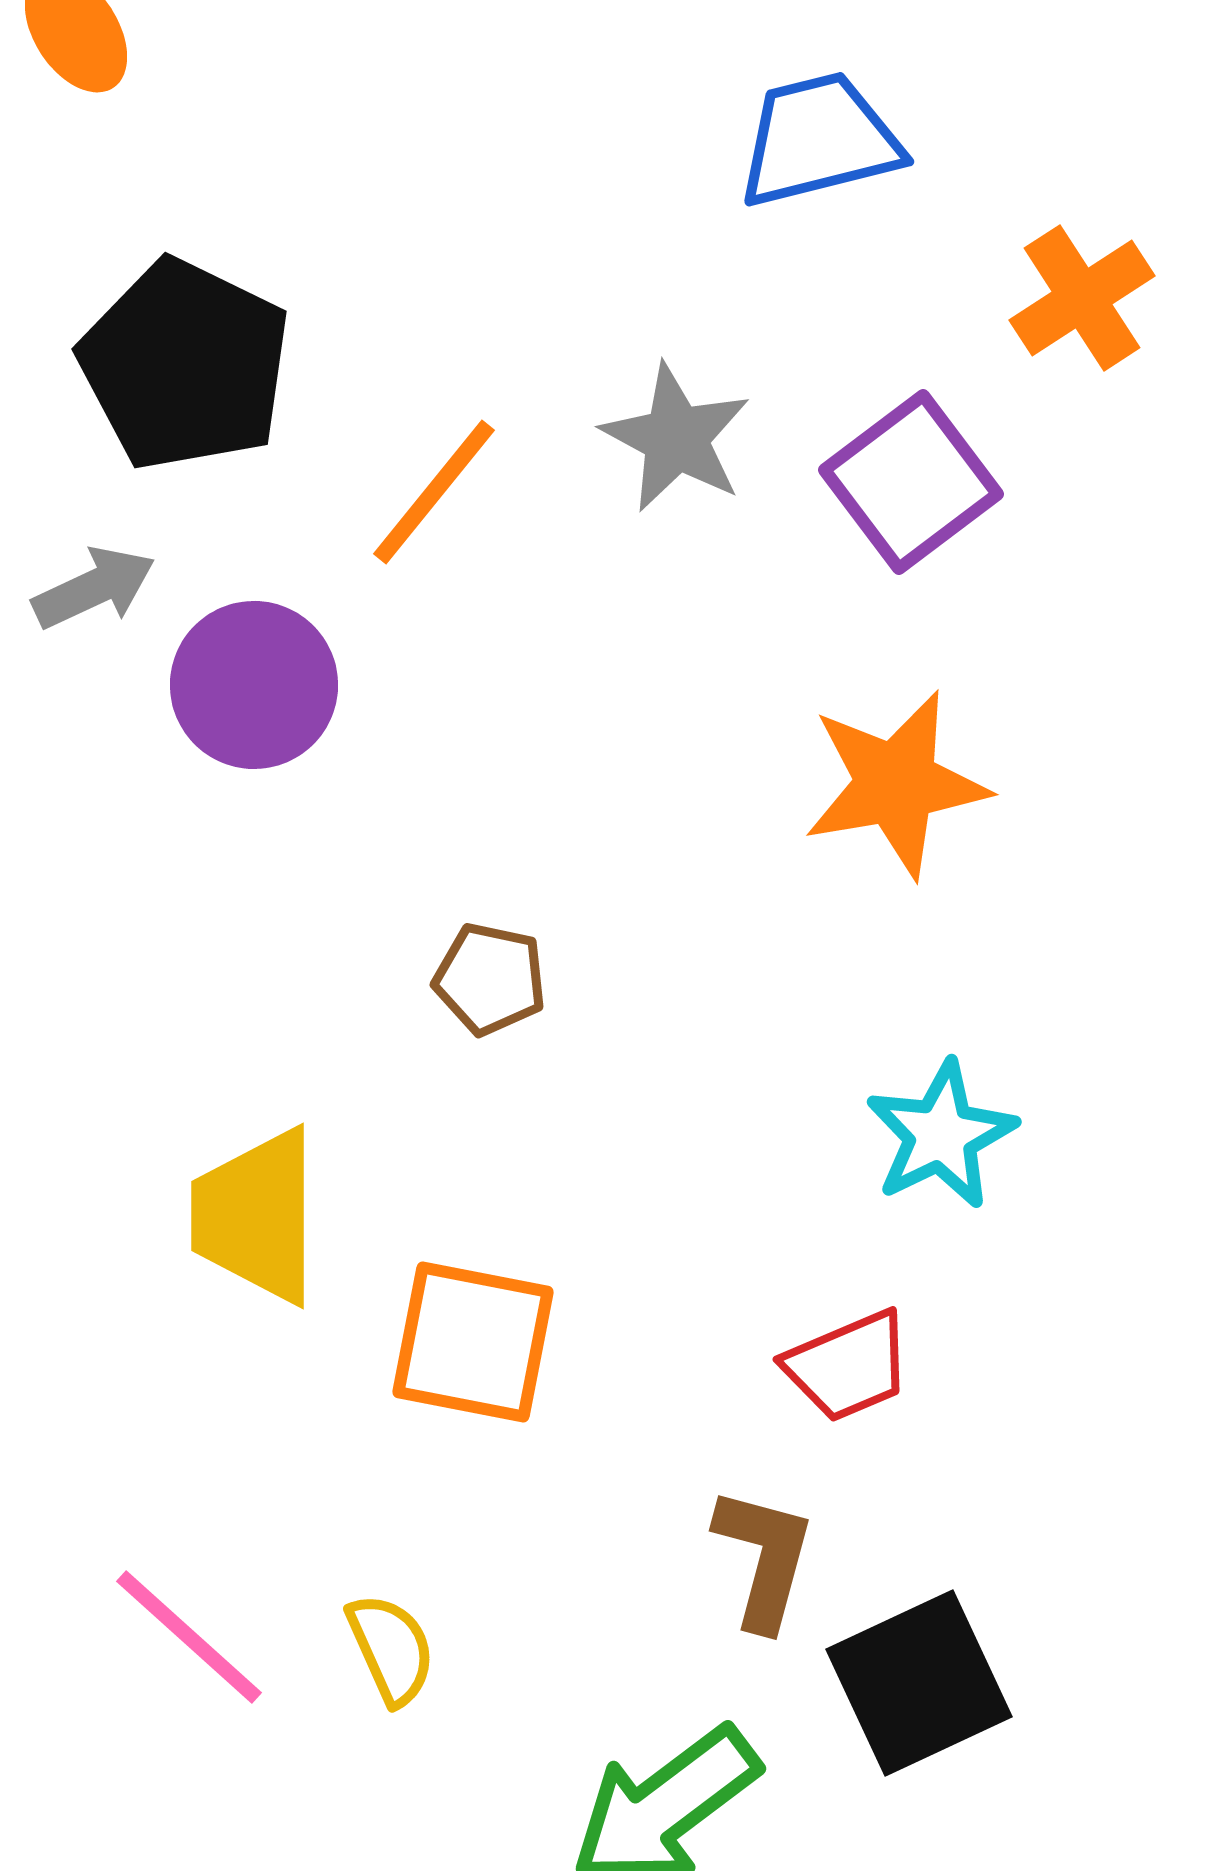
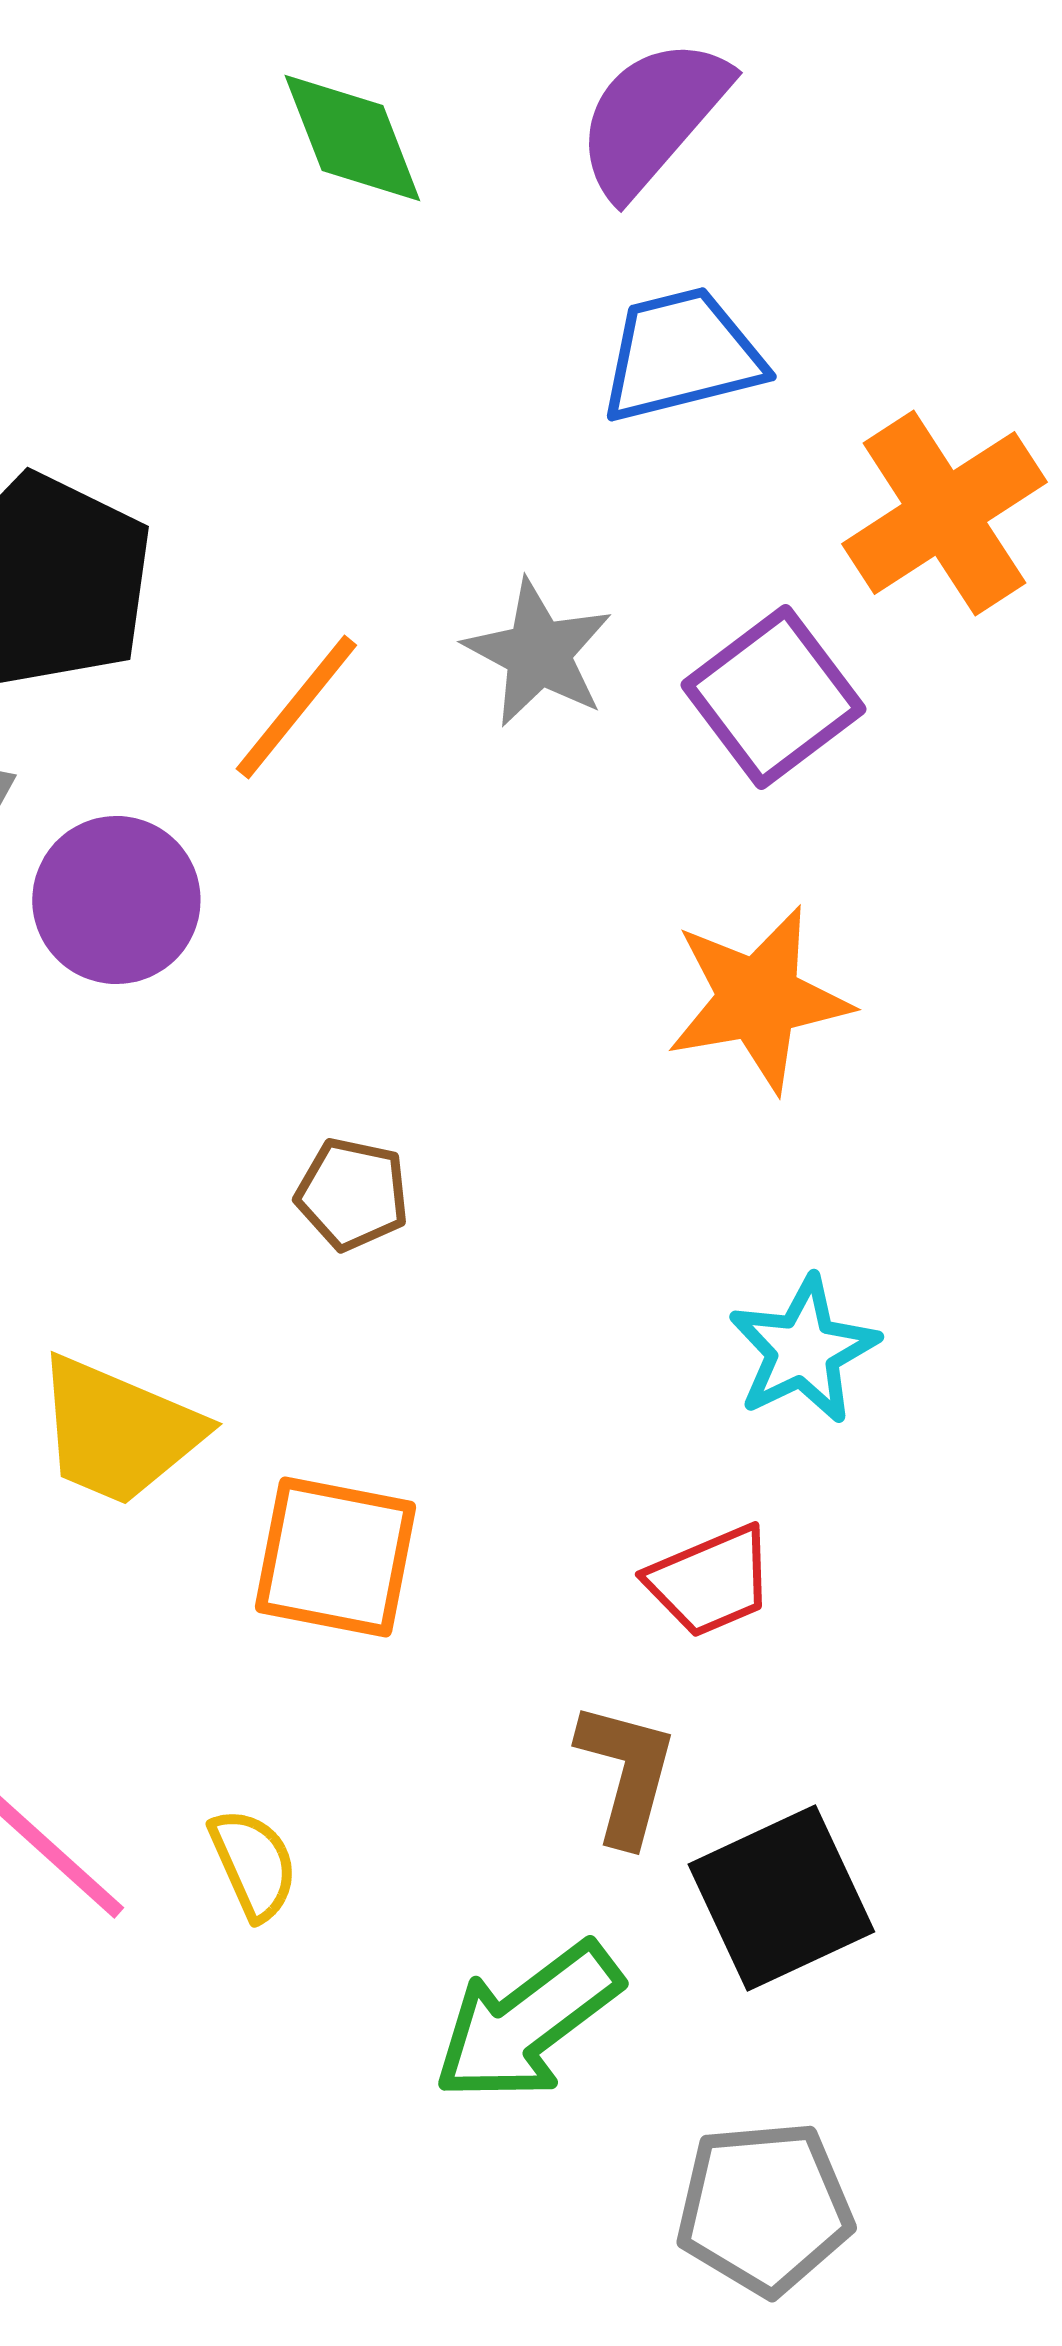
orange cross: (1082, 298) -> (944, 513), size x1.4
yellow trapezoid: (256, 1216) -> (118, 1431), turned -67

